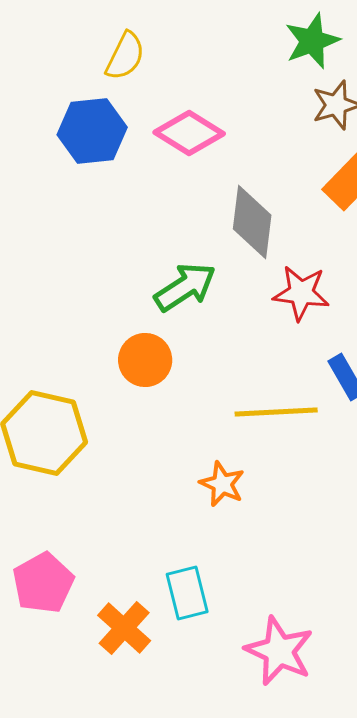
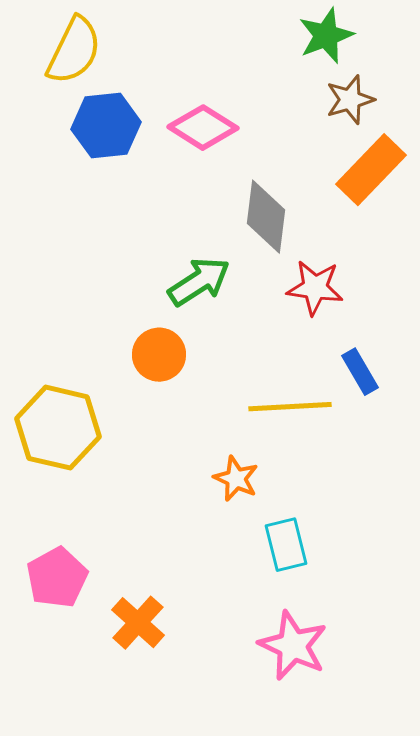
yellow semicircle: (125, 56) -> (74, 51), moved, size x1.4
cyan rectangle: (187, 593) -> (286, 545), moved

